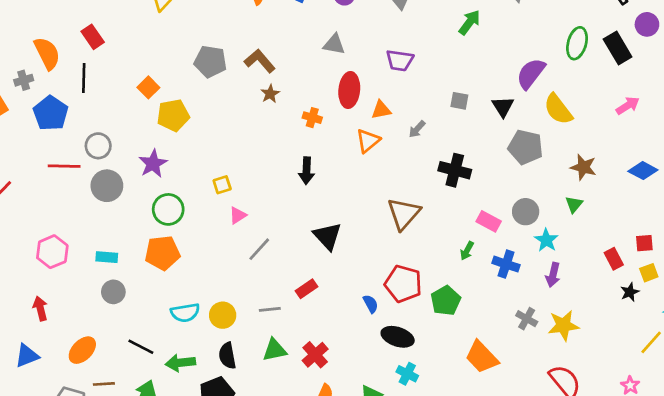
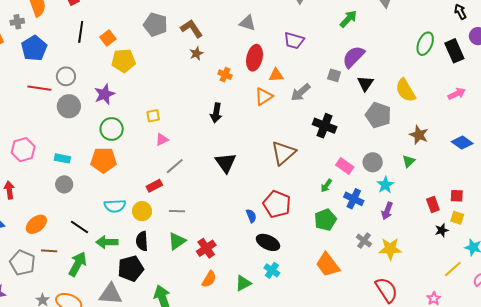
purple semicircle: (531, 74) -> (354, 57), moved
black line: (84, 78) -> (81, 32), moved
gray arrow: (417, 129) -> (301, 92), size x1.5
yellow square: (649, 273) -> (457, 218), turned 32
red rectangle: (307, 289) -> (154, 186), moved
green pentagon: (446, 301) -> (325, 220), moved
green triangle: (275, 350) -> (177, 241), turned -30

